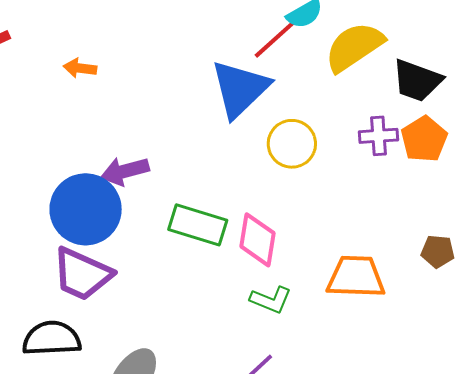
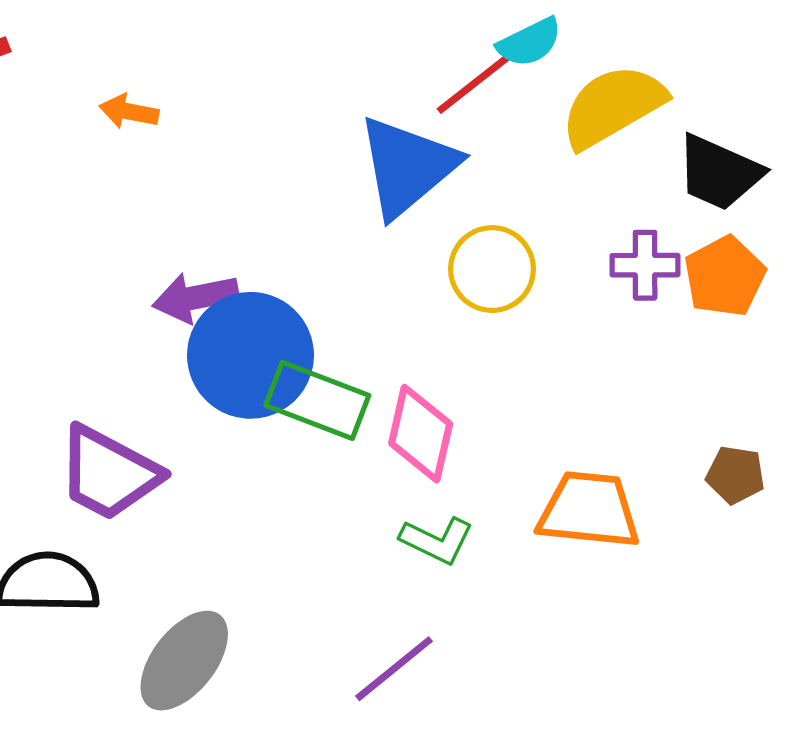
blue circle: (86, 209) -> (250, 355), moved

